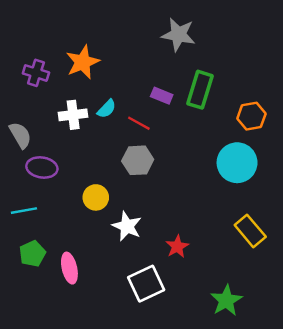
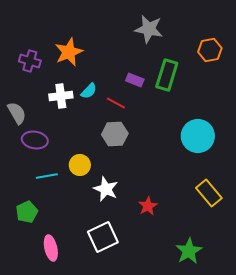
orange hexagon: (251, 116) -> (210, 50), moved
cyan line: (24, 211) -> (47, 176), moved
pink ellipse: (69, 268) -> (51, 248), moved
white square: (146, 284) -> (103, 237), moved

